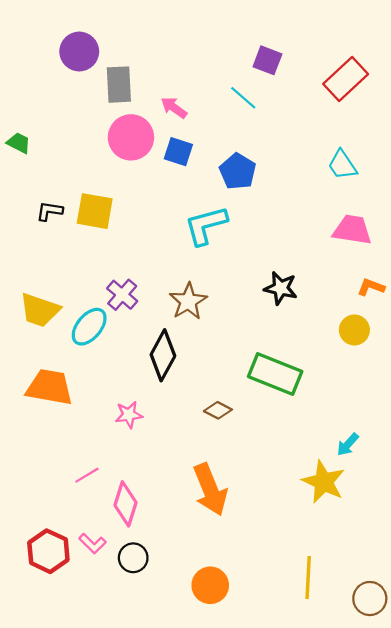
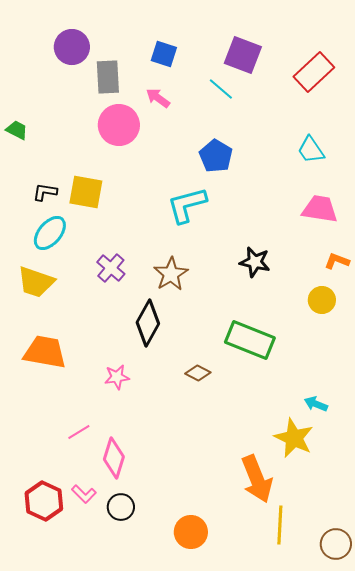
purple square: (267, 60) -> (243, 55), size x1.4
blue square: (178, 152) -> (164, 54), moved
cyan ellipse: (89, 327) -> (50, 233), moved
cyan arrow: (348, 444) -> (316, 404), turned 70
orange arrow: (210, 490) -> (257, 479), moved

